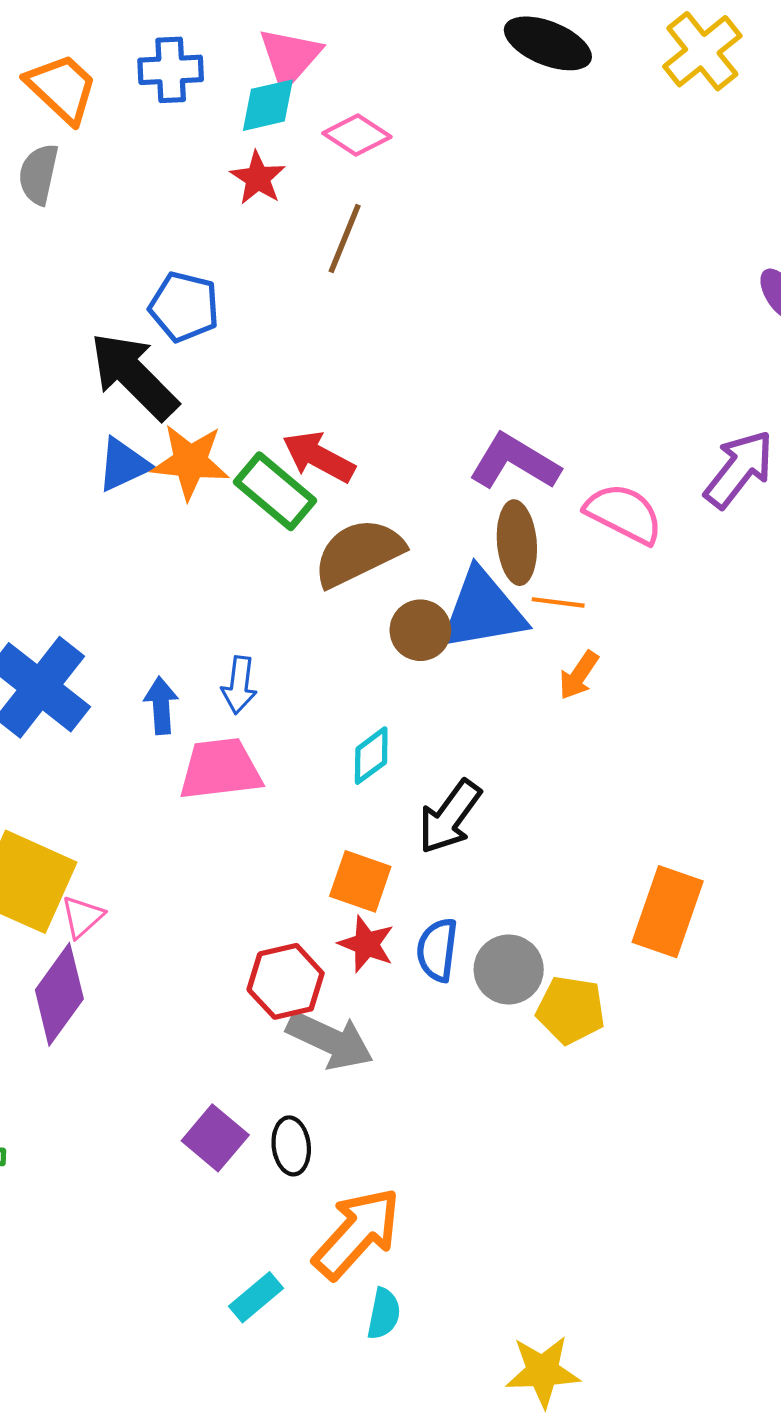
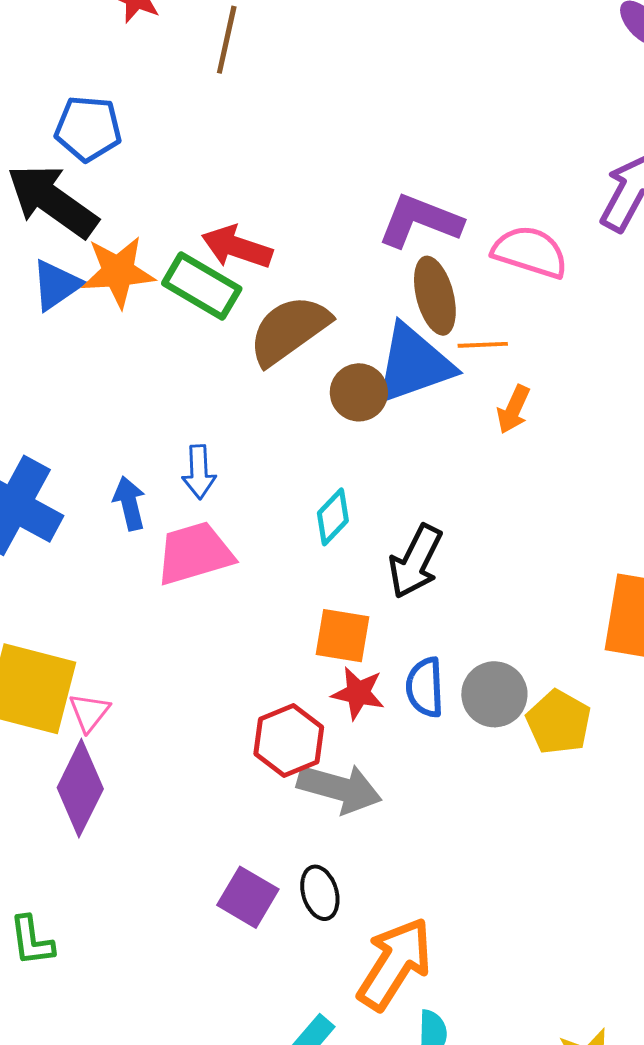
yellow pentagon: (571, 1010) -> (559, 722), turned 30

